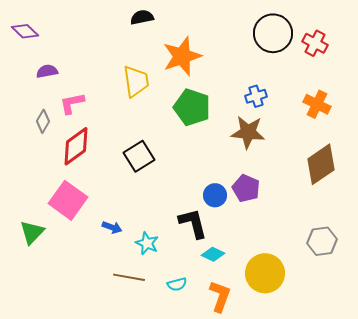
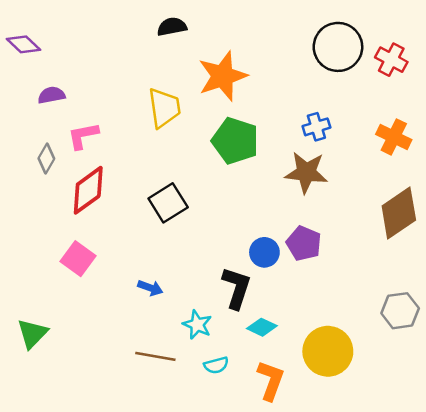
pink square: (68, 200) -> (78, 259), size x0.7
black L-shape: (193, 223) -> (237, 288), turned 32
blue arrow: (112, 227) -> (150, 288), moved
green triangle: (32, 232) -> (32, 334), moved
cyan star: (147, 243) -> (197, 325), moved

